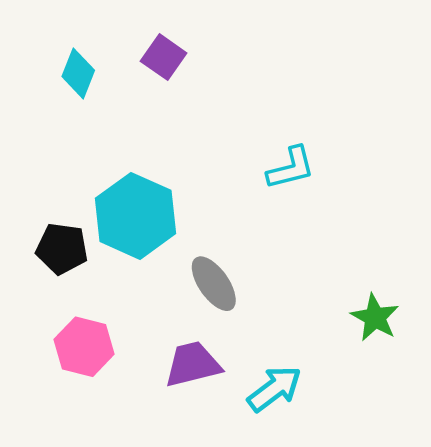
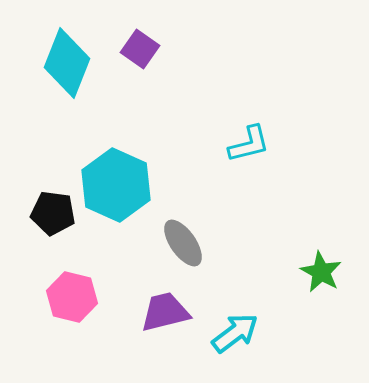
cyan diamond: (78, 73) -> (67, 63), size x1.6

